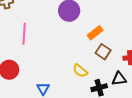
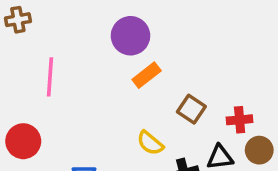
orange rectangle: (95, 33) -> (147, 75), moved

